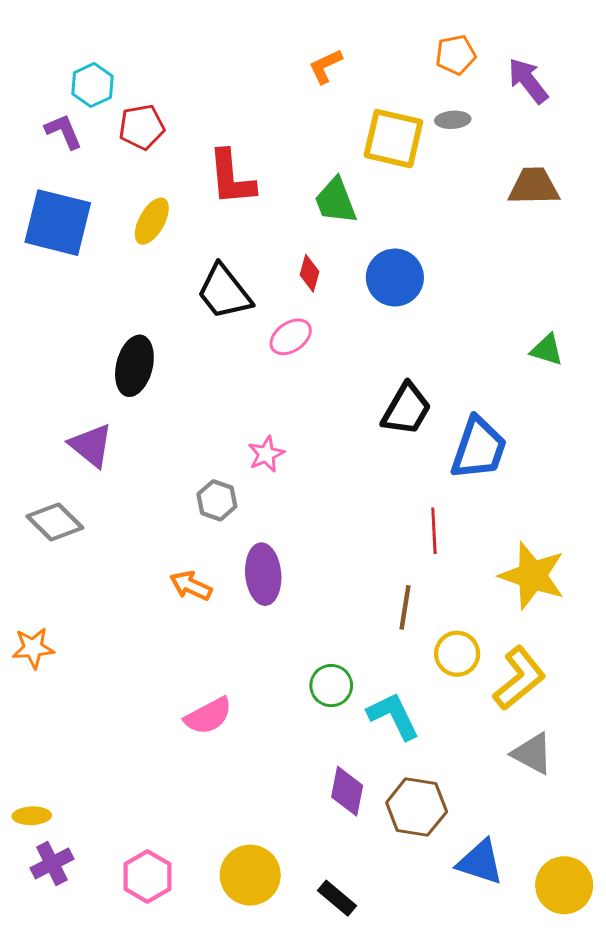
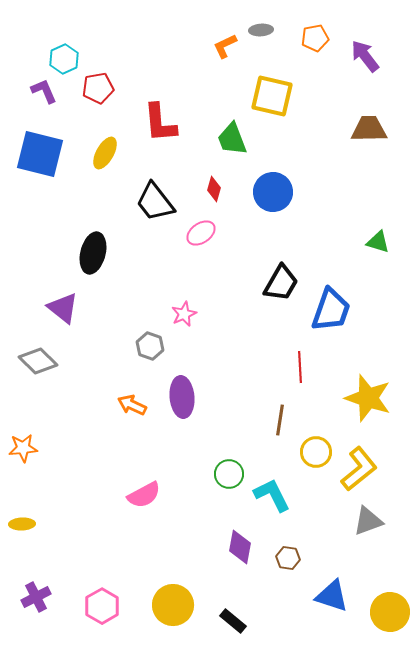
gray ellipse: (453, 120) -> (261, 30), moved
gray triangle: (532, 754) -> (368, 521), turned -48
brown hexagon: (417, 807) -> (288, 558), size x0.6
yellow ellipse: (32, 816) -> (22, 524), moved

